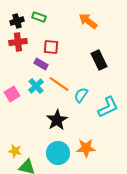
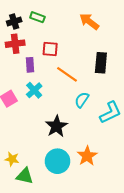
black rectangle: (99, 60) -> (101, 63), turned 30
purple rectangle: (41, 64) -> (30, 65), moved, turned 56
orange line: (59, 84) -> (67, 74), moved
orange star: (86, 148) -> (87, 156), turned -30

